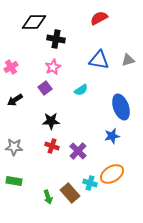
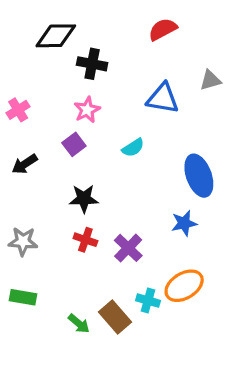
gray triangle: (128, 60) -> (210, 80), moved
green arrow: (48, 197) -> (79, 324), turned -32

